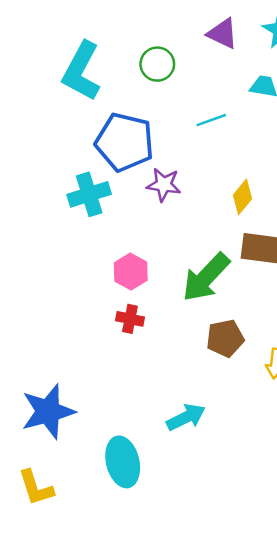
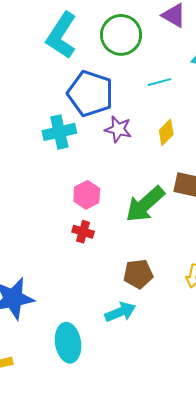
green circle: (157, 64) -> (121, 35), size x1.5
yellow diamond: (243, 197) -> (166, 132), moved
brown pentagon: (225, 338) -> (138, 274), moved

